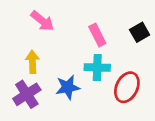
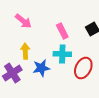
yellow arrow: (32, 62) -> (25, 51), moved

